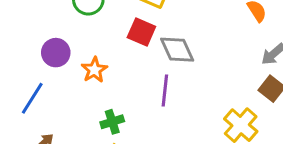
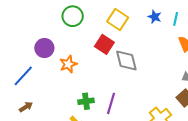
purple line: (165, 90) -> (111, 103), moved
green cross: (112, 122) -> (86, 101), moved

